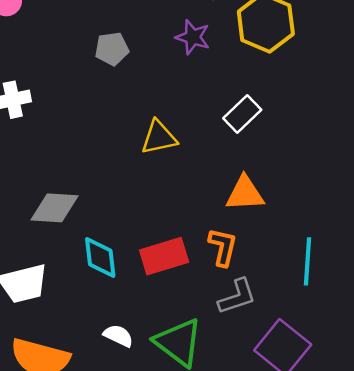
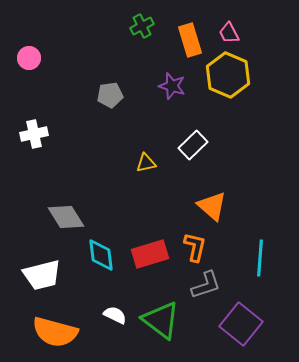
white rectangle: (242, 114) -> (193, 145), moved
yellow triangle: (159, 137) -> (146, 163), size x0.7
orange triangle: (245, 194) -> (212, 206), turned 44
gray diamond: (55, 208) -> (66, 217), turned 54

